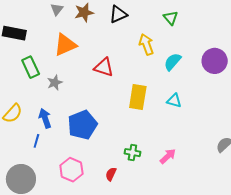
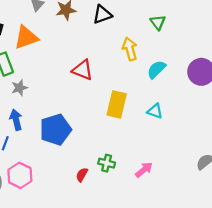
orange triangle: (65, 45) -> (26, 37), moved
gray star: (55, 83) -> (19, 88), moved
pink hexagon: (71, 170) -> (20, 175), moved
red semicircle: (111, 174) -> (82, 175), moved

